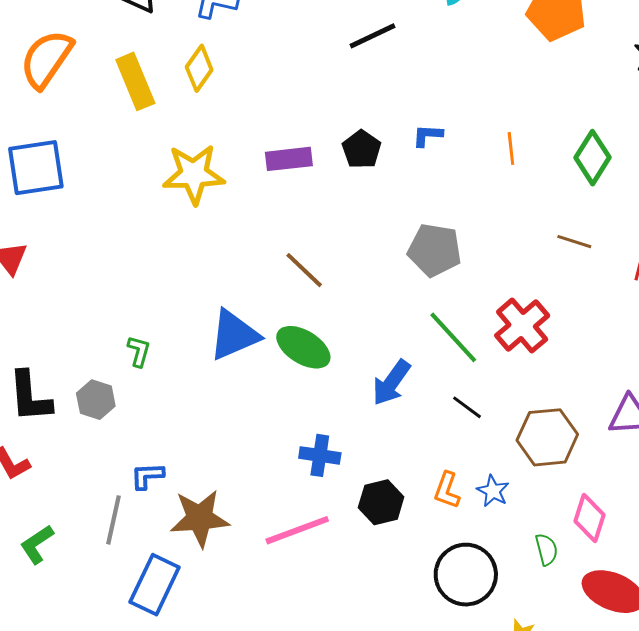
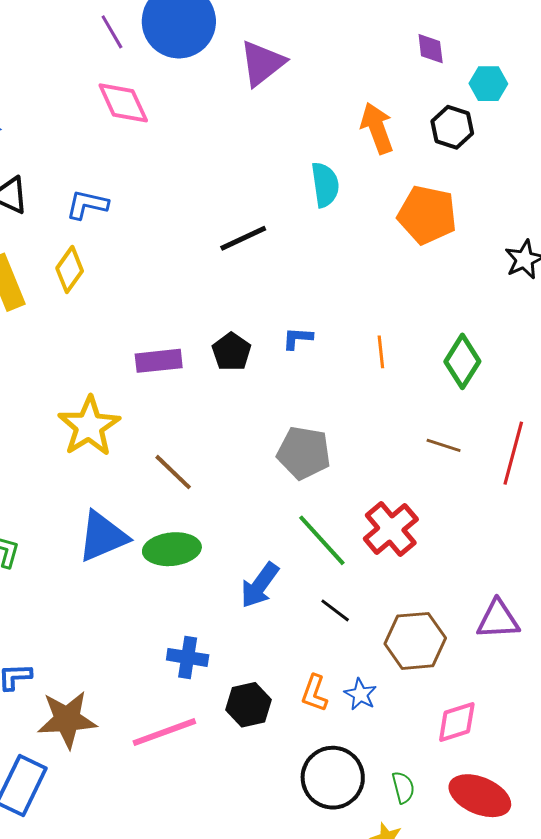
yellow star: (194, 174) -> (89, 426), moved, turned -30
green ellipse: (303, 347) -> (172, 549), turned -38
pink diamond: (589, 518) -> (457, 722), turned 54
green semicircle: (546, 549) -> (403, 787), moved

